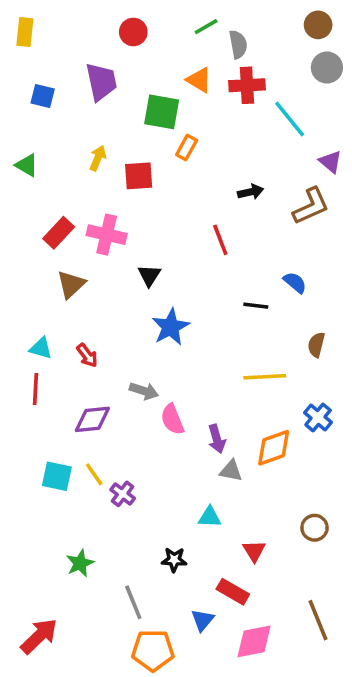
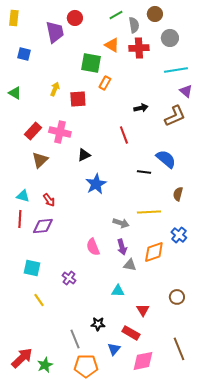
brown circle: (318, 25) -> (155, 14), moved
gray circle: (327, 68) -> (170, 38), moved
purple trapezoid: (101, 82) -> (55, 32), moved
cyan line: (290, 119) -> (176, 70), moved, turned -60
black triangle: (149, 275) -> (84, 155), turned 32
blue semicircle: (295, 283) -> (166, 159), size x1.5
gray arrow: (144, 391) -> (121, 223), moved
purple diamond: (92, 419) -> (43, 226), moved
pink semicircle: (172, 419) -> (93, 247), moved
yellow line: (94, 474) -> (39, 300), moved
black star: (174, 560) -> (98, 324), moved
green star: (80, 563) -> (45, 365), moved

